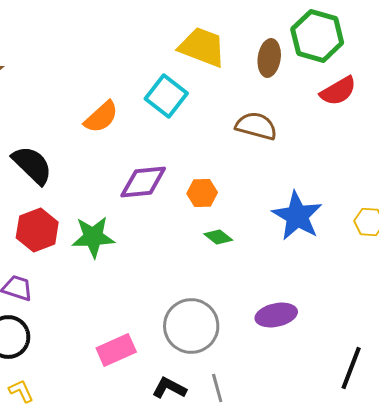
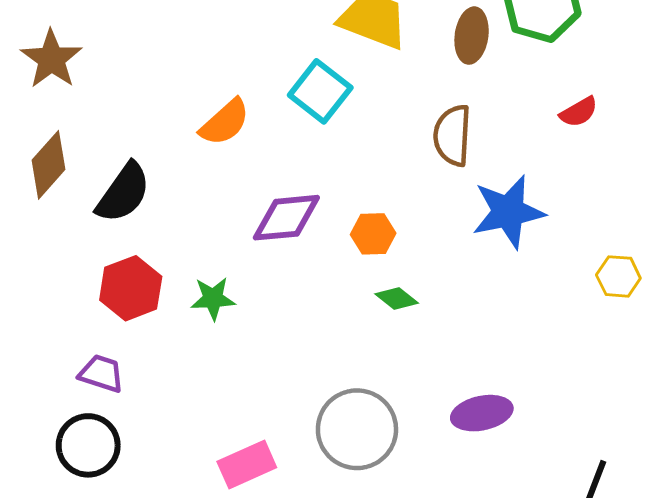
red semicircle: (338, 91) -> (579, 112), moved, size x0.7
brown semicircle: (256, 126) -> (452, 135), turned -102
black semicircle: (32, 165) -> (123, 193), turned 81
blue star: (297, 216) -> (508, 212), moved, turned 30
green star: (93, 237) -> (213, 299), size x0.7

